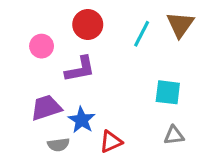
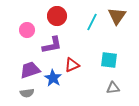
red triangle: (111, 142) -> (72, 65), moved
gray semicircle: (58, 145) -> (27, 93), moved

